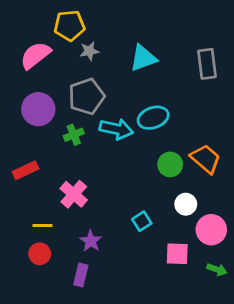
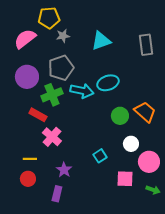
green cross: (74, 135) -> (52, 95), size x1.5
red rectangle: (26, 170) -> (38, 115), moved, turned 54

